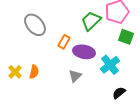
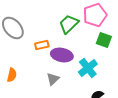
orange rectangle: (64, 42) -> (42, 45), turned 48

